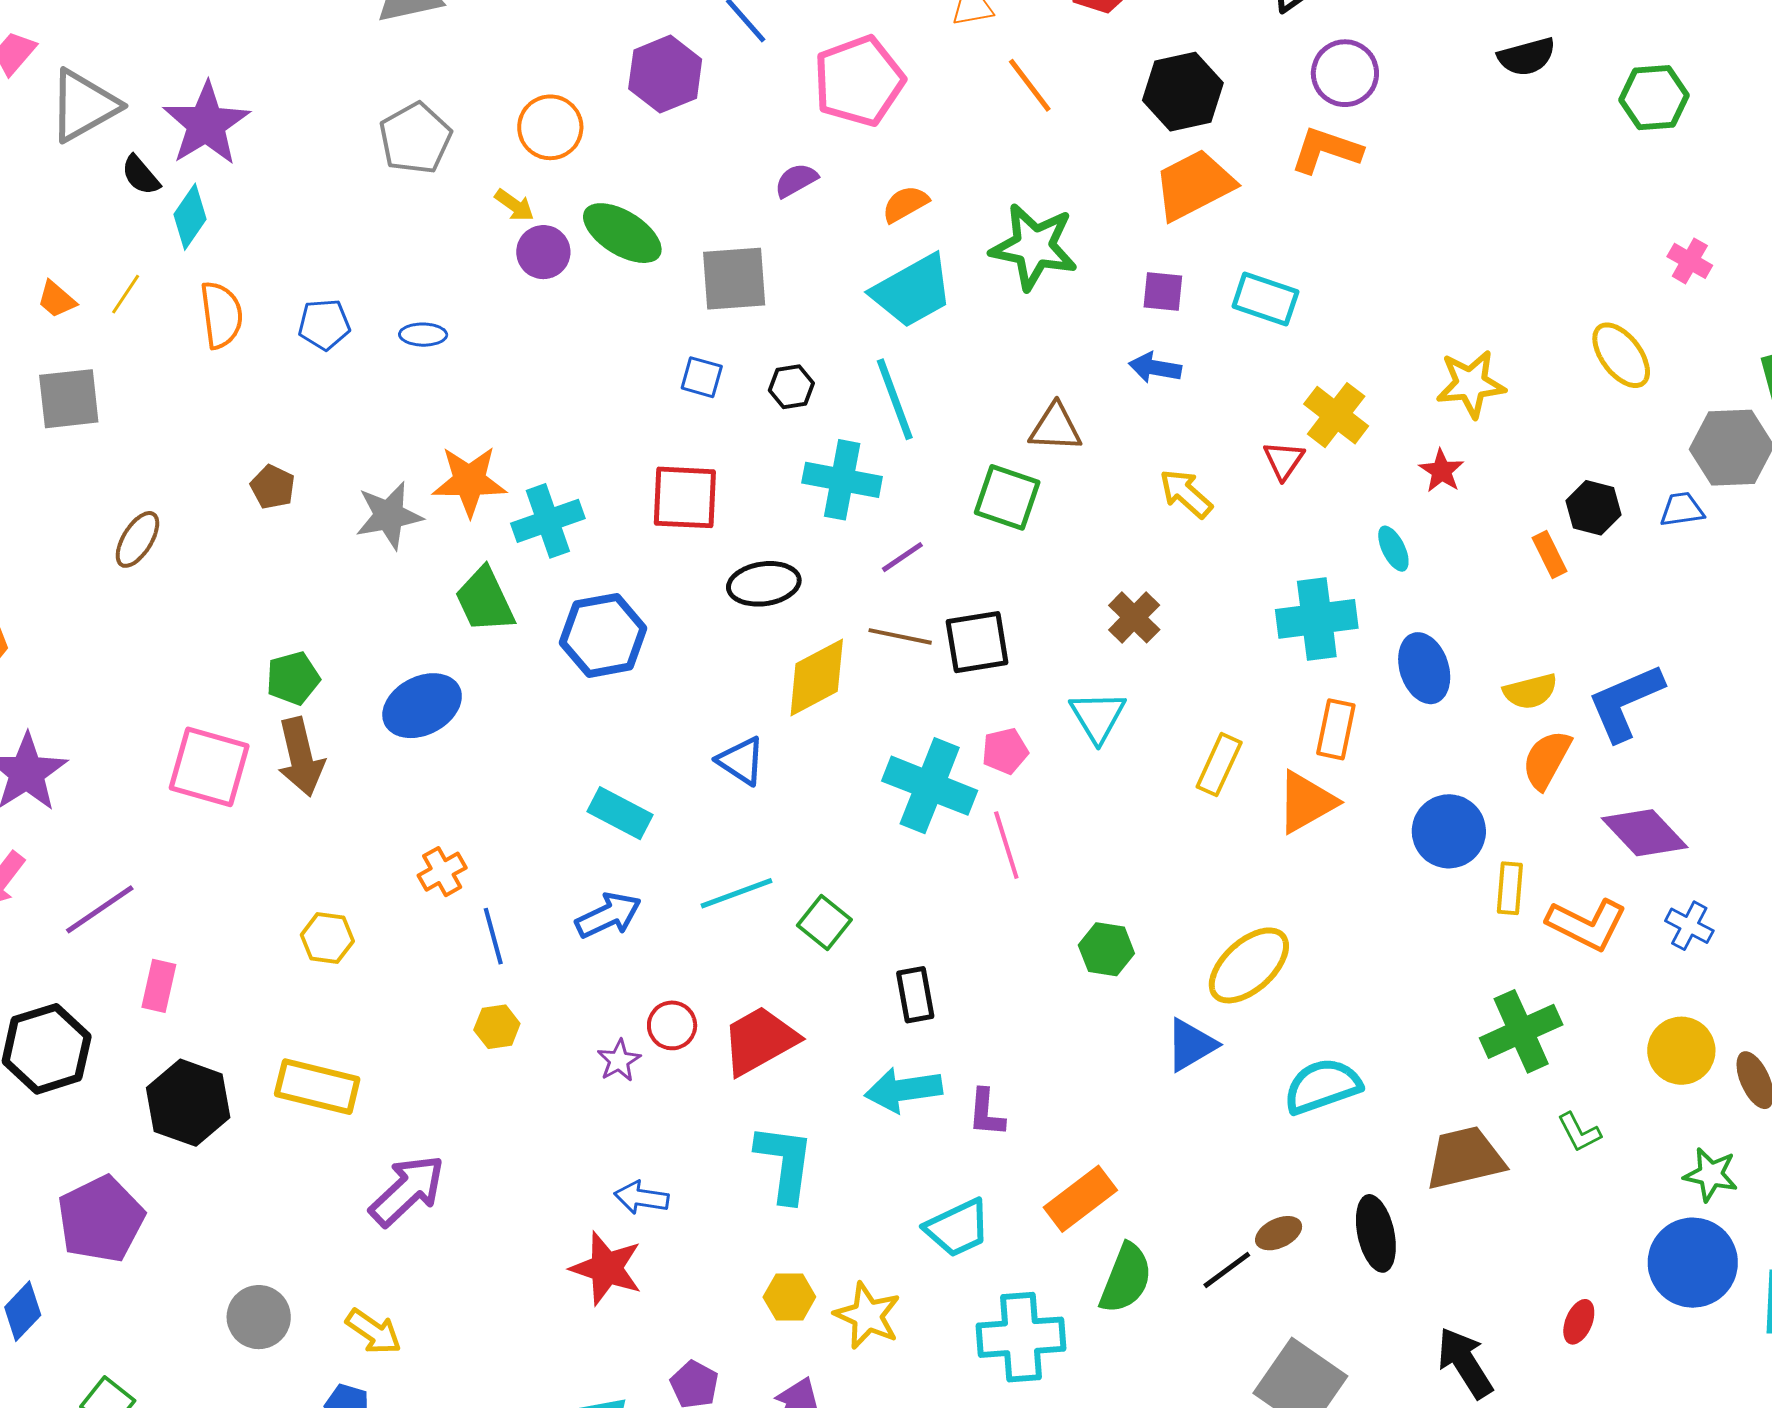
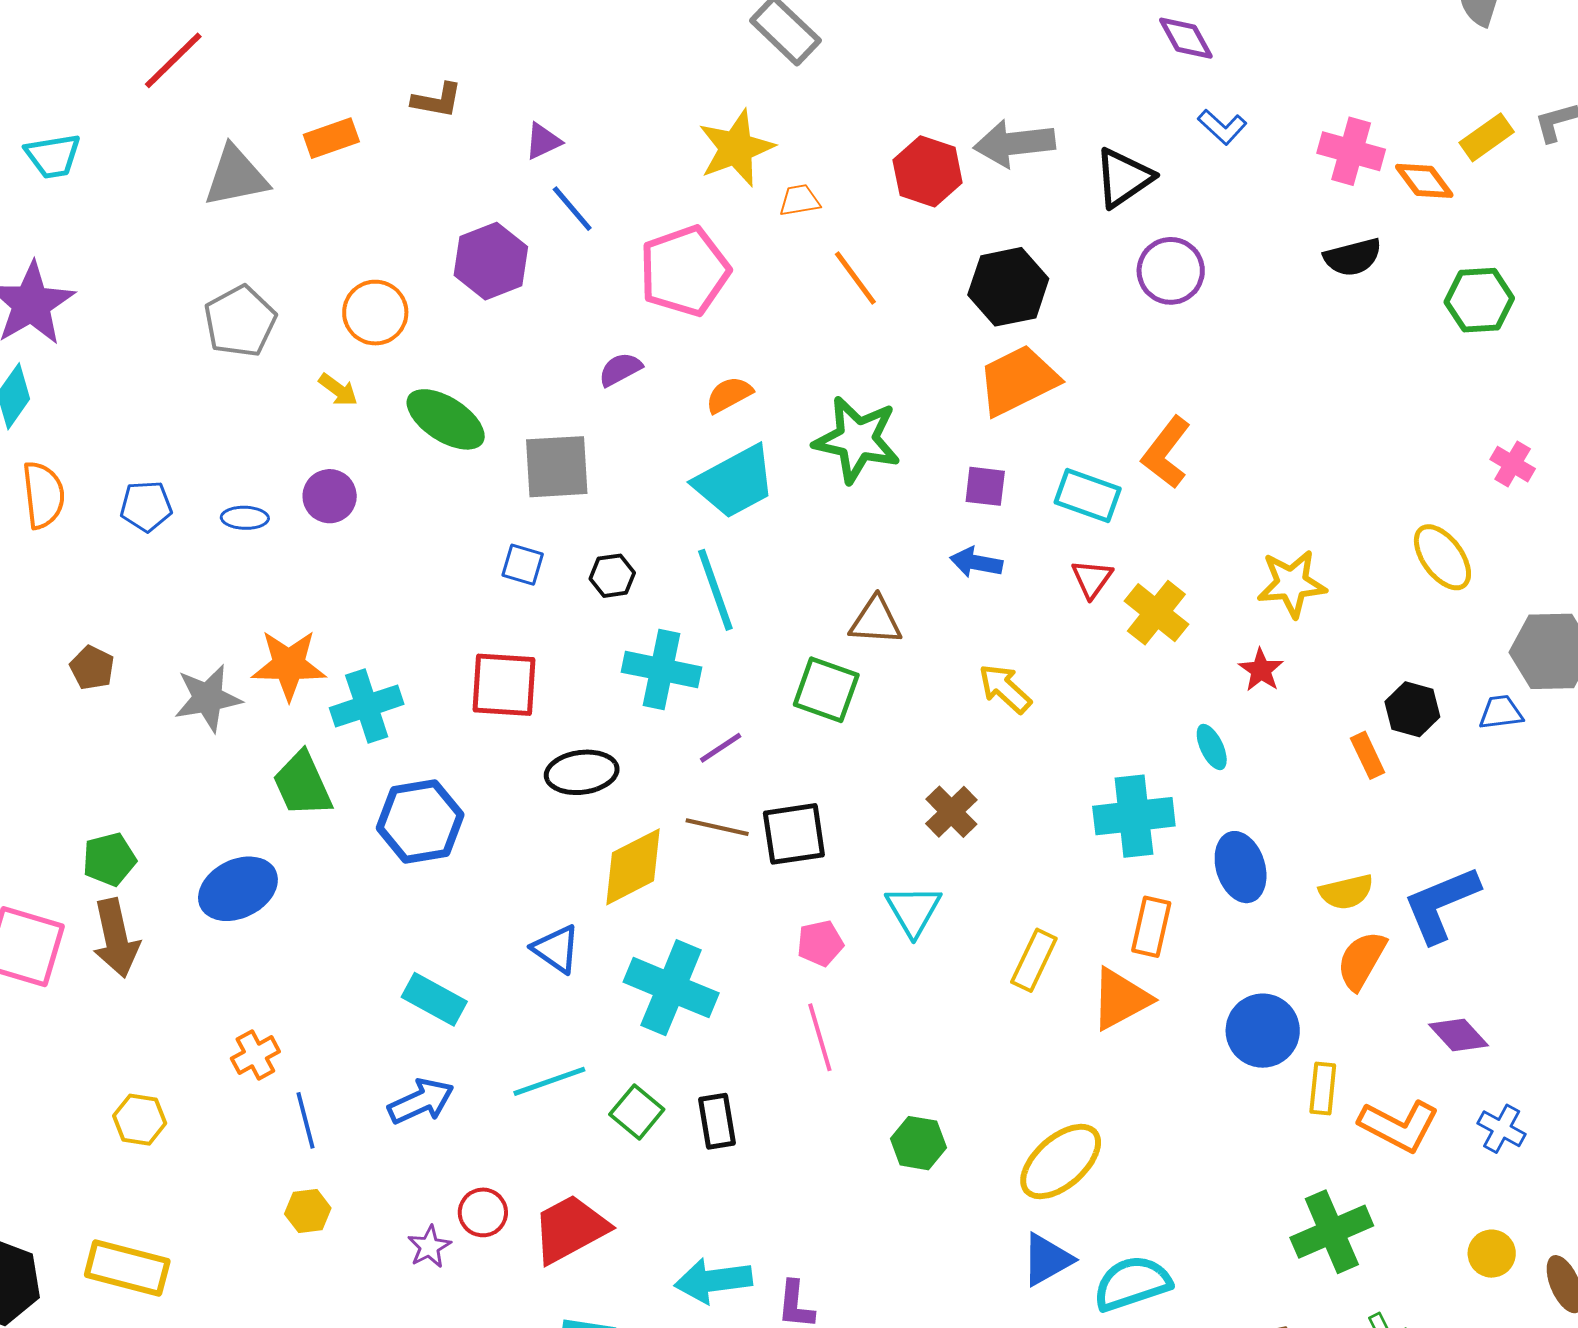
orange L-shape: (1326, 150) -> (1166, 452), moved, turned -72
purple circle: (543, 252) -> (330, 496), moved
red triangle: (1284, 460) -> (1092, 579), moved
cyan cross: (930, 786) -> (671, 988), moved
purple diamond: (1645, 833) -> (1458, 1035), size x0.7
black rectangle: (915, 995) -> (717, 1121), moved
blue triangle: (1191, 1045) -> (1047, 1260), moved
yellow circle: (1681, 1051) -> (1492, 1254), size x0.7

